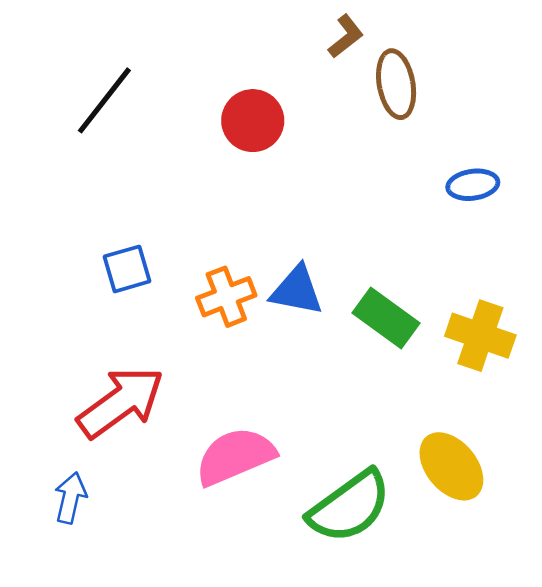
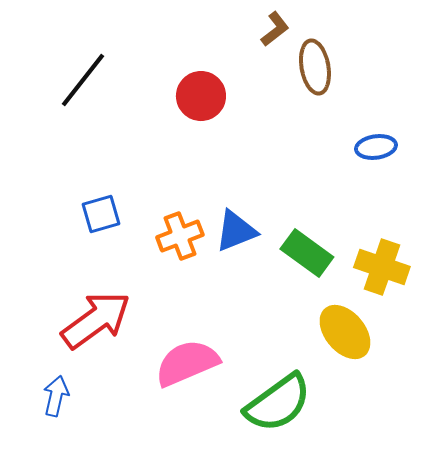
blue triangle: (297, 290) -> (236, 231), turned -33
yellow ellipse: (451, 466) -> (345, 332), moved

